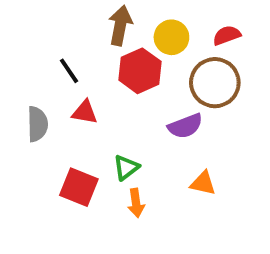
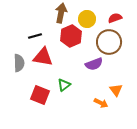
black line: (69, 71) -> (35, 36), turned -72
red triangle: (85, 112) -> (43, 57), size x1.5
orange triangle: (203, 183) -> (116, 90), moved, turned 40
orange arrow: (136, 203) -> (101, 103), moved, turned -56

